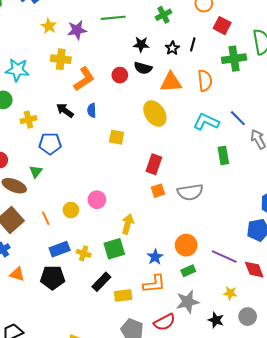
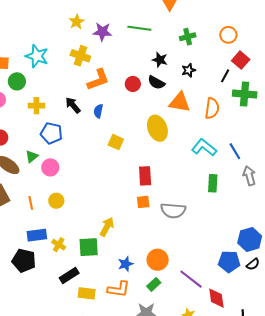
black line: (193, 44) -> (225, 76), moved
red rectangle: (154, 164) -> (145, 176), turned -36
pink circle: (97, 200) -> (50, 167), moved
green rectangle: (188, 271) -> (154, 284), turned -32

